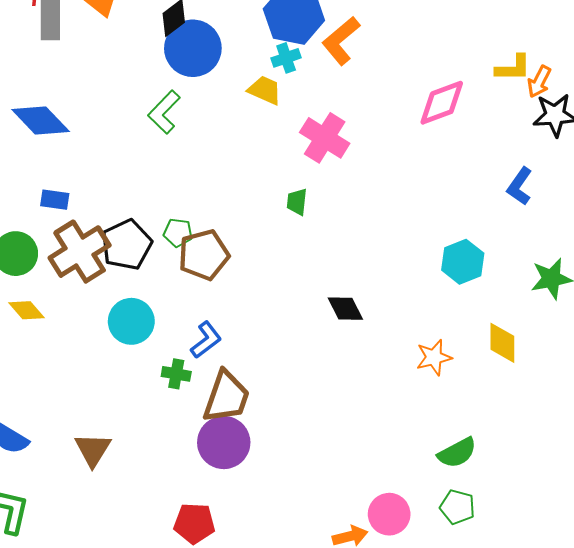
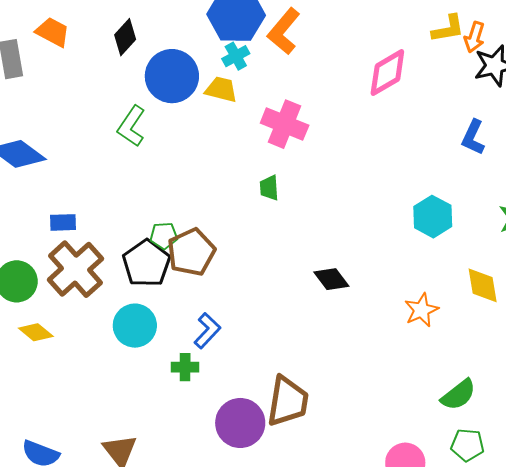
blue circle: (193, 48) -> (172, 76), moved
blue rectangle: (55, 200) -> (63, 222), moved
black pentagon: (127, 245) -> (146, 263), moved
brown trapezoid: (226, 397) -> (288, 401), moved

